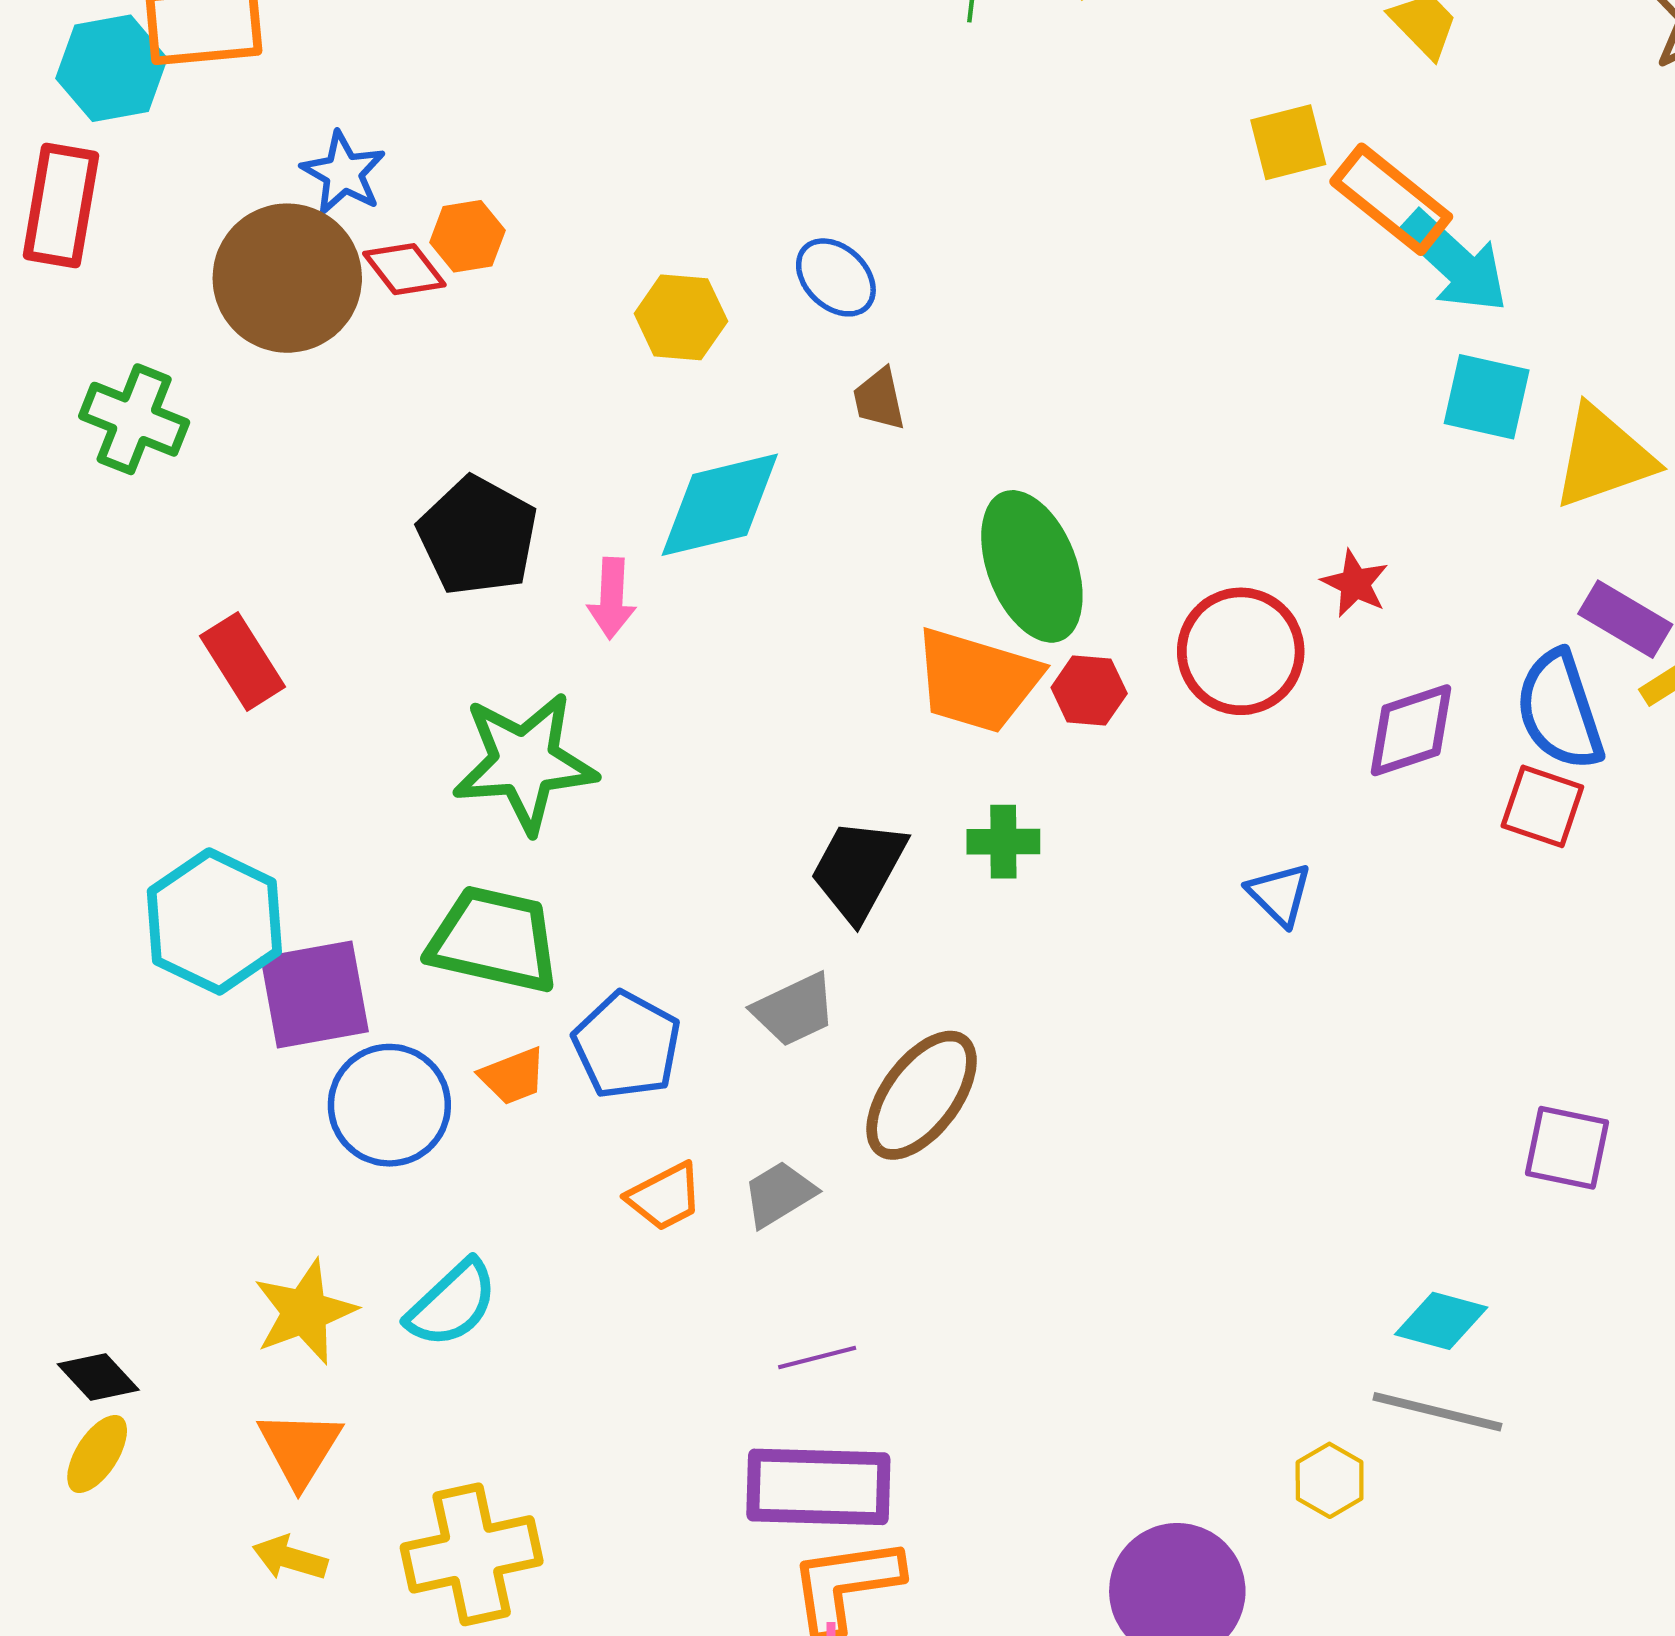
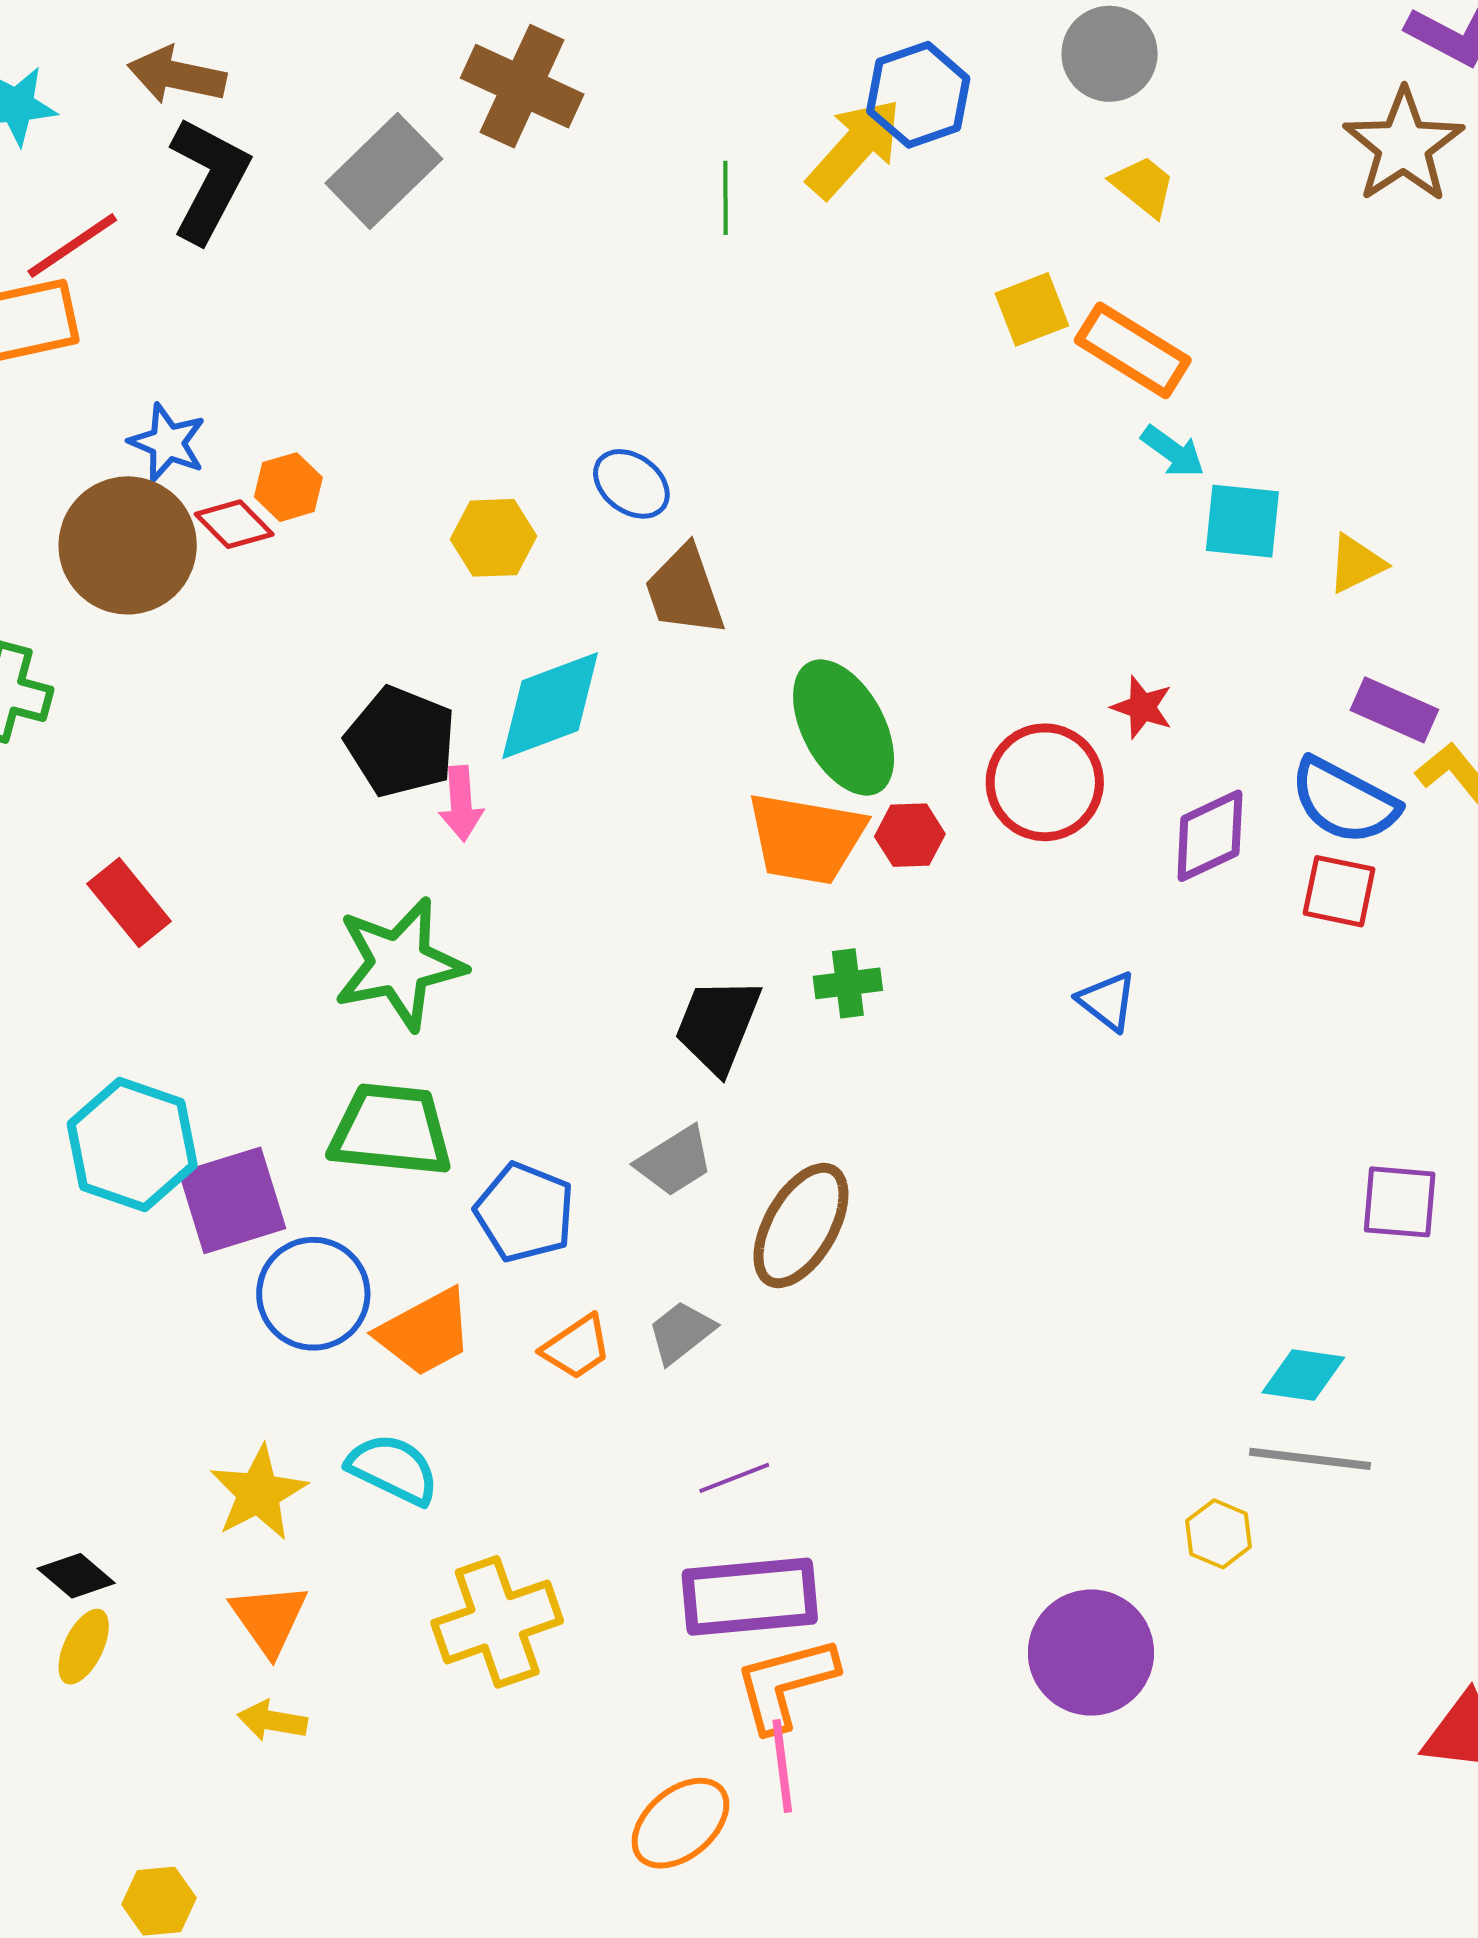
cyan arrow: (1454, 262) -> (1173, 452), moved, size x0.6
brown trapezoid: (879, 399) -> (685, 591), size x1.6
yellow triangle: (1603, 457) -> (1356, 564), size x0.6
black pentagon: (478, 536) -> (401, 742), moved
blue semicircle: (1560, 710) -> (1344, 801), turned -37
orange trapezoid: (513, 1076) -> (425, 1332), moved, size x1.6
cyan semicircle: (452, 1304) -> (393, 1469), turned -104
yellow cross: (472, 1554) -> (497, 1622), moved

